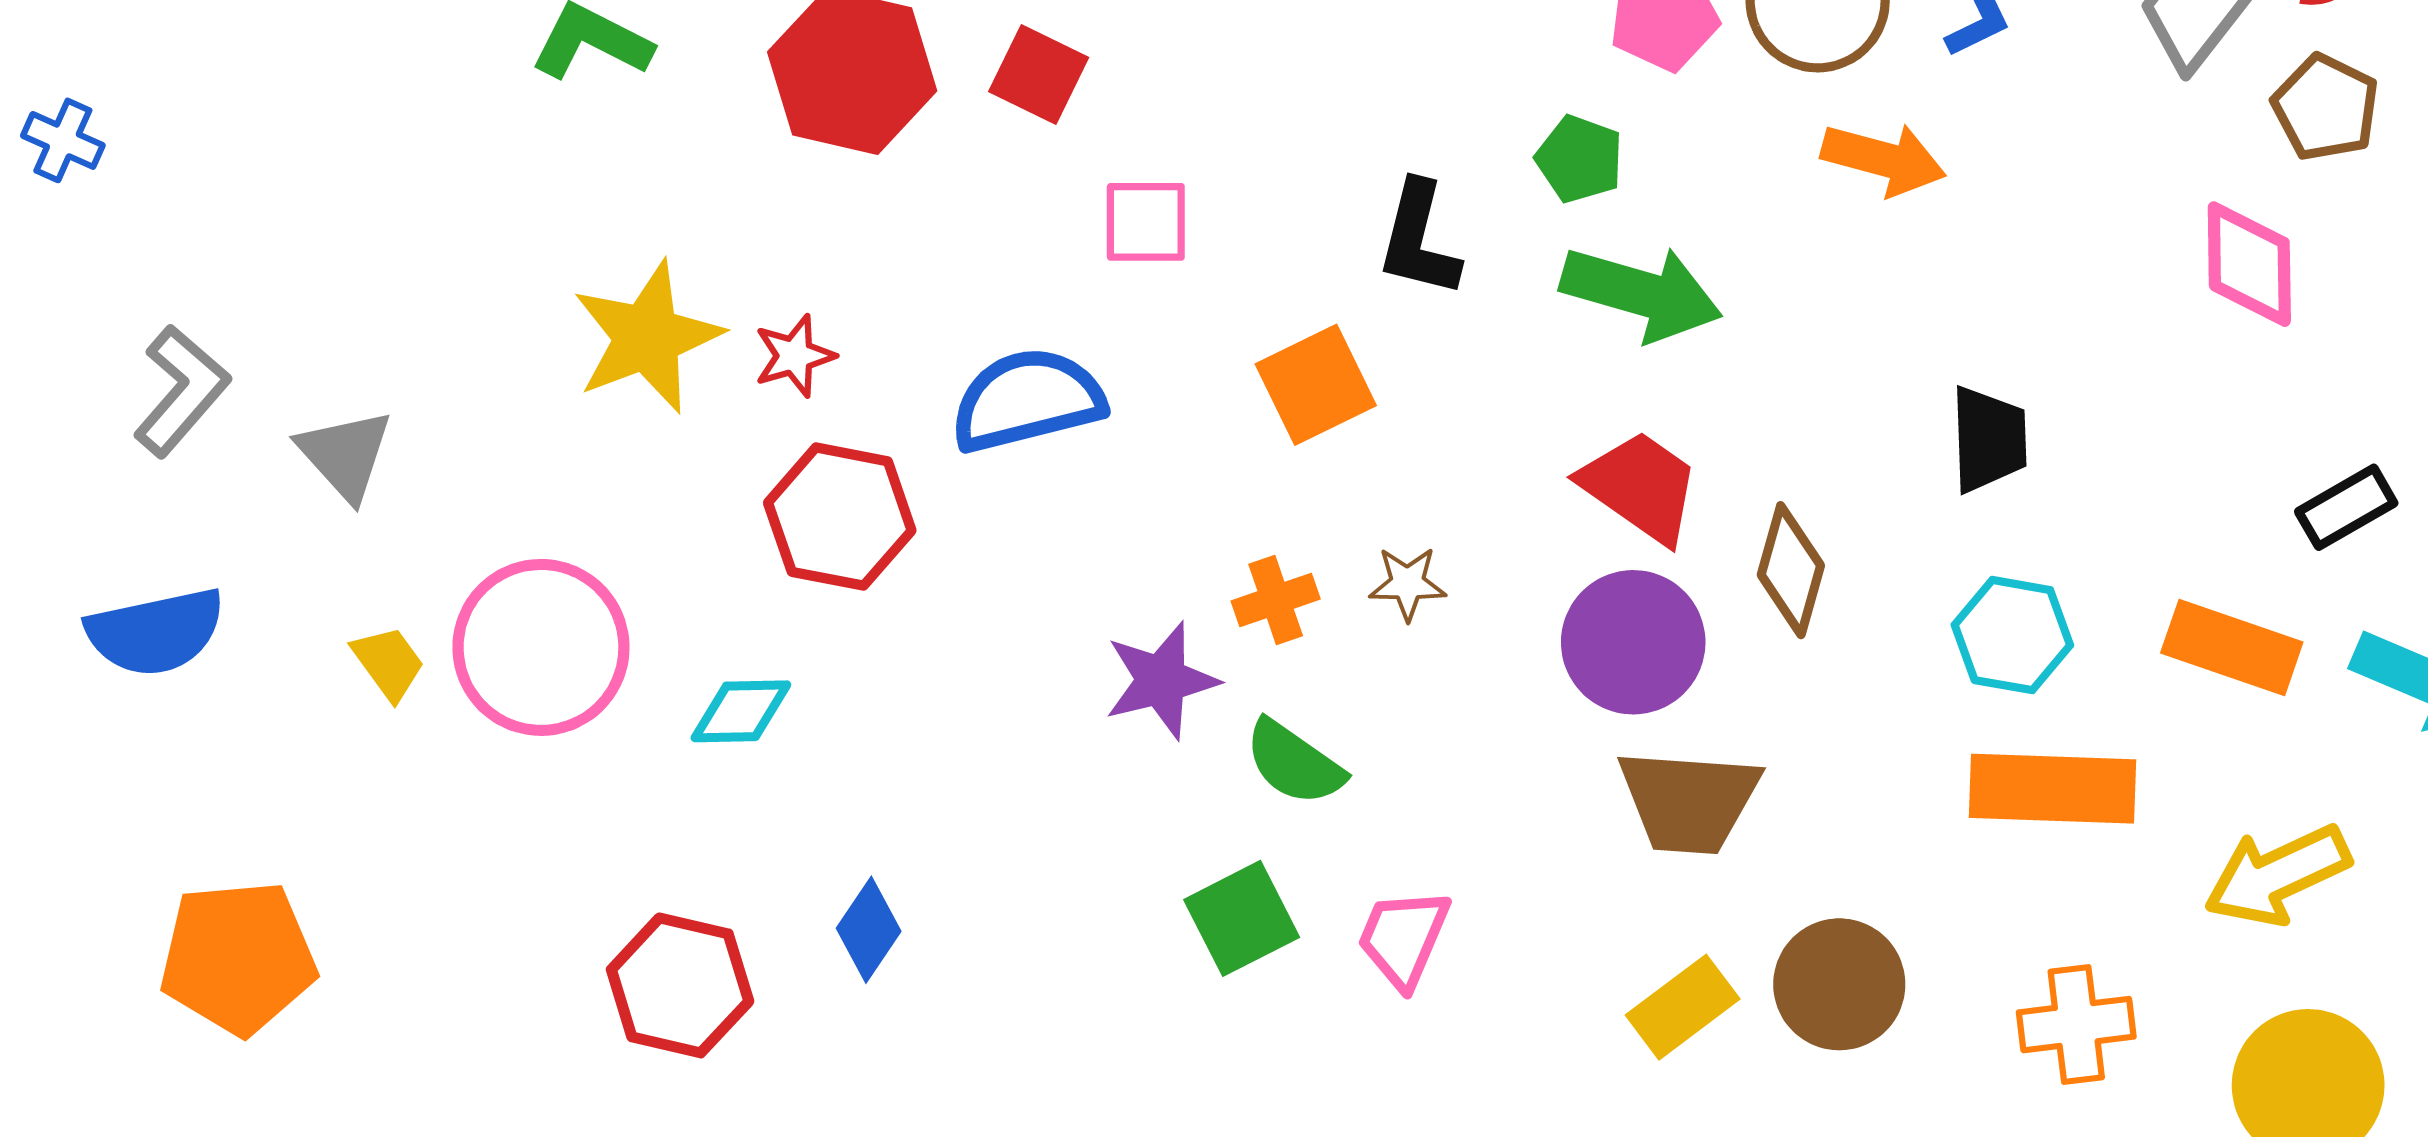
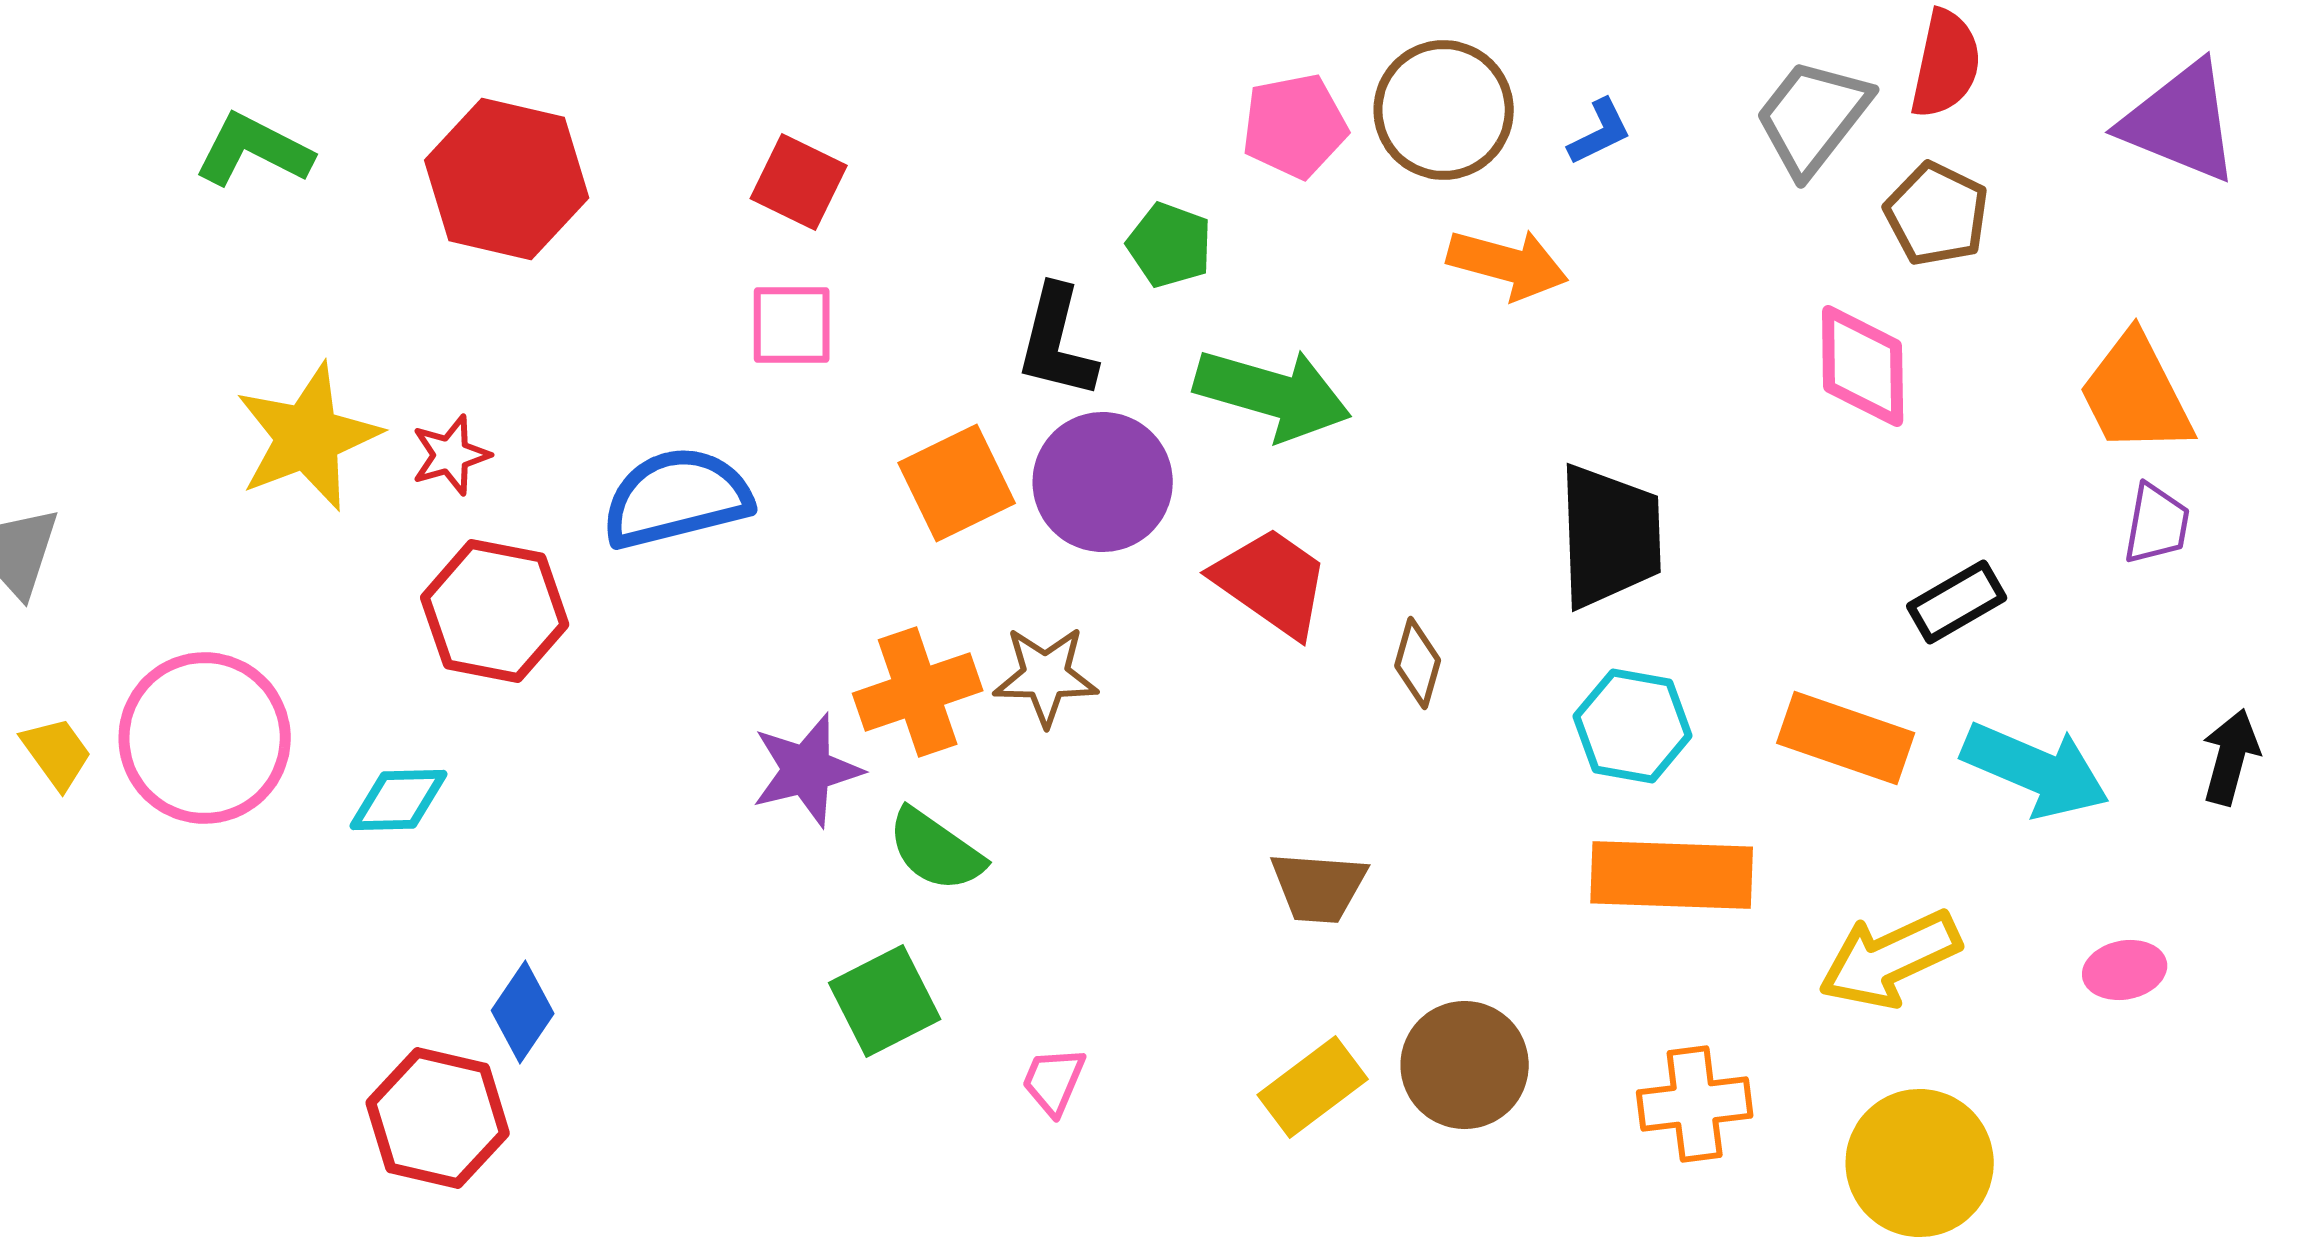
red square: (1039, 75) -> (799, 182), moved
green pentagon: (1580, 159) -> (1170, 245), moved
black trapezoid: (1989, 439) -> (1610, 536), size x1.4
brown diamond: (1791, 570) -> (1418, 663), size x0.7
brown star: (1408, 584) -> (1046, 676), size x1.4
orange cross: (1276, 600) -> (918, 692), size x1.5
purple circle: (1633, 642) -> (1103, 482), moved
brown trapezoid: (1689, 801) -> (1319, 887), size x0.7
pink trapezoid: (1403, 938) -> (1054, 1081), moved, size x0.7
red hexagon: (680, 985) -> (438, 1118), moved

